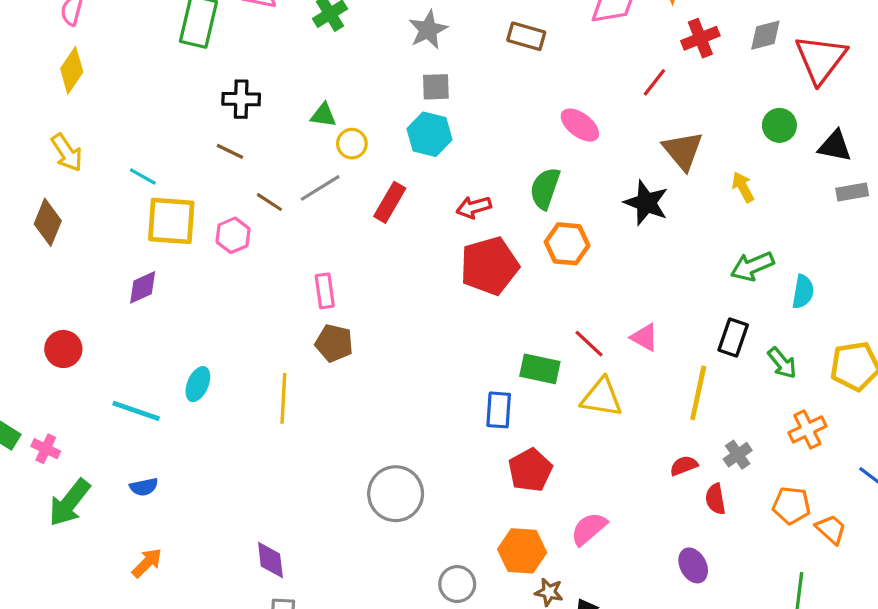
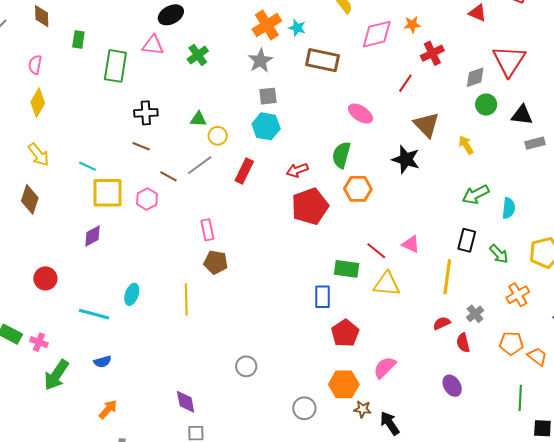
gray diamond: (765, 35) -> (475, 77), moved
brown rectangle: (526, 36) -> (323, 60), size x1.4
gray circle: (396, 494) -> (246, 366), moved, size x0.6

